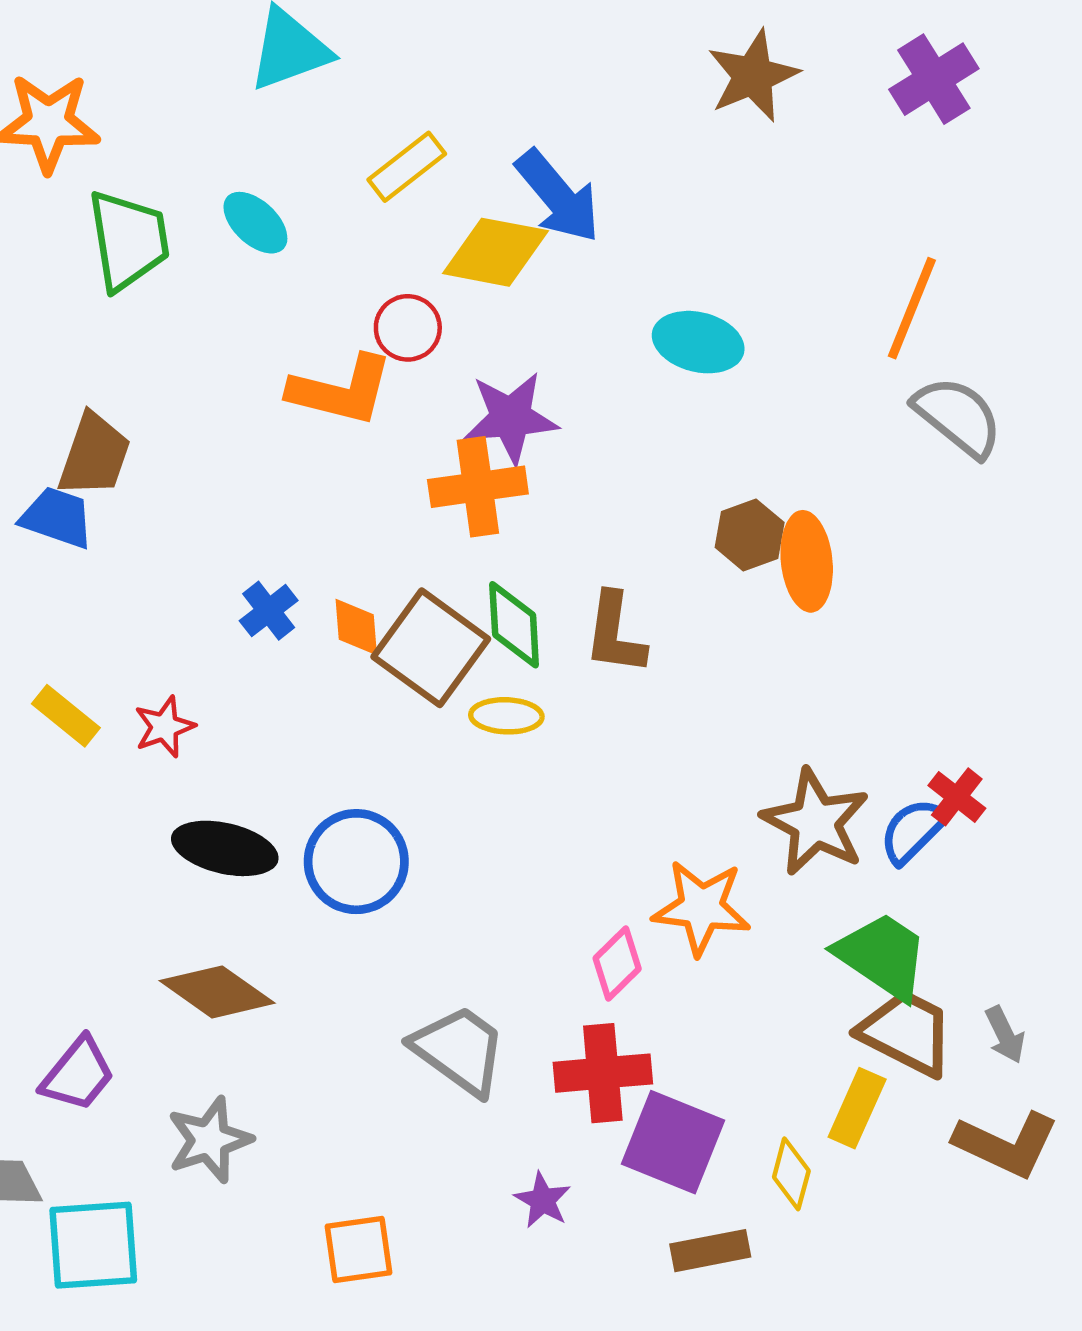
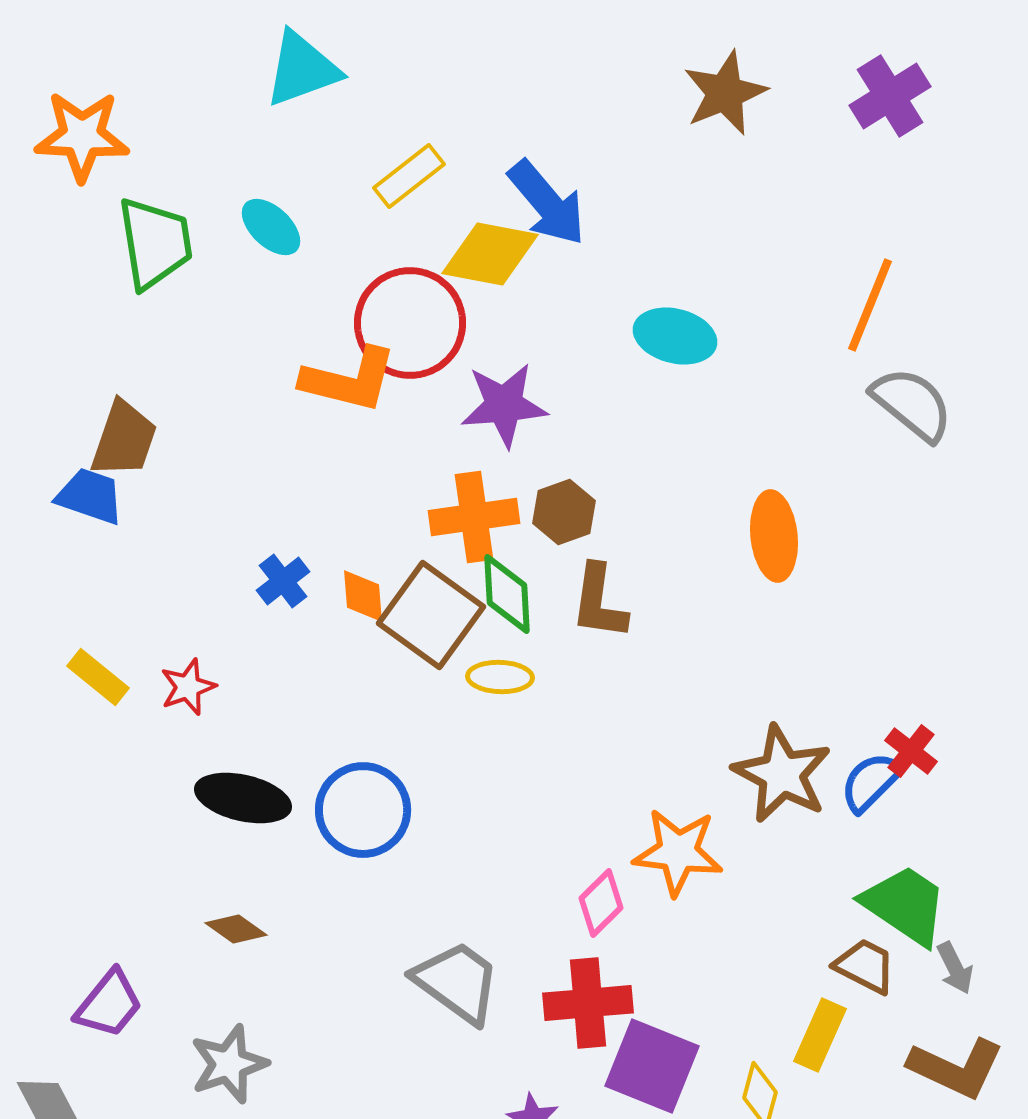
red circle: (408, 328) -> (410, 323), size x1.8
orange cross: (478, 487) -> (474, 517), moved
brown hexagon: (750, 535) -> (564, 512), moved
green trapezoid: (882, 956) -> (905, 905), moved
brown diamond: (217, 992) -> (236, 929), size x0.6
brown trapezoid: (906, 1033) -> (865, 966), size x0.7

